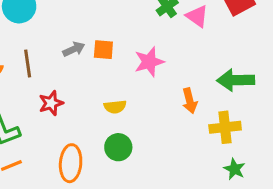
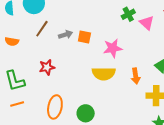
brown line: (28, 64) -> (42, 29), moved, turned 36
yellow semicircle: (115, 107) -> (104, 74), moved, size x1.6
green circle: (118, 147) -> (86, 113), moved

